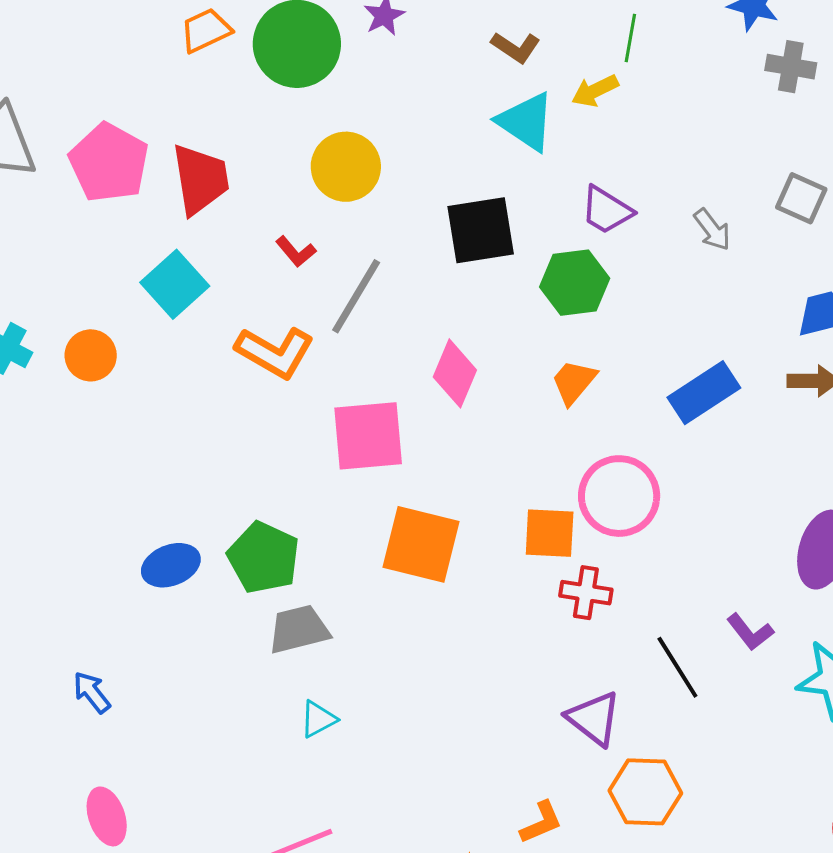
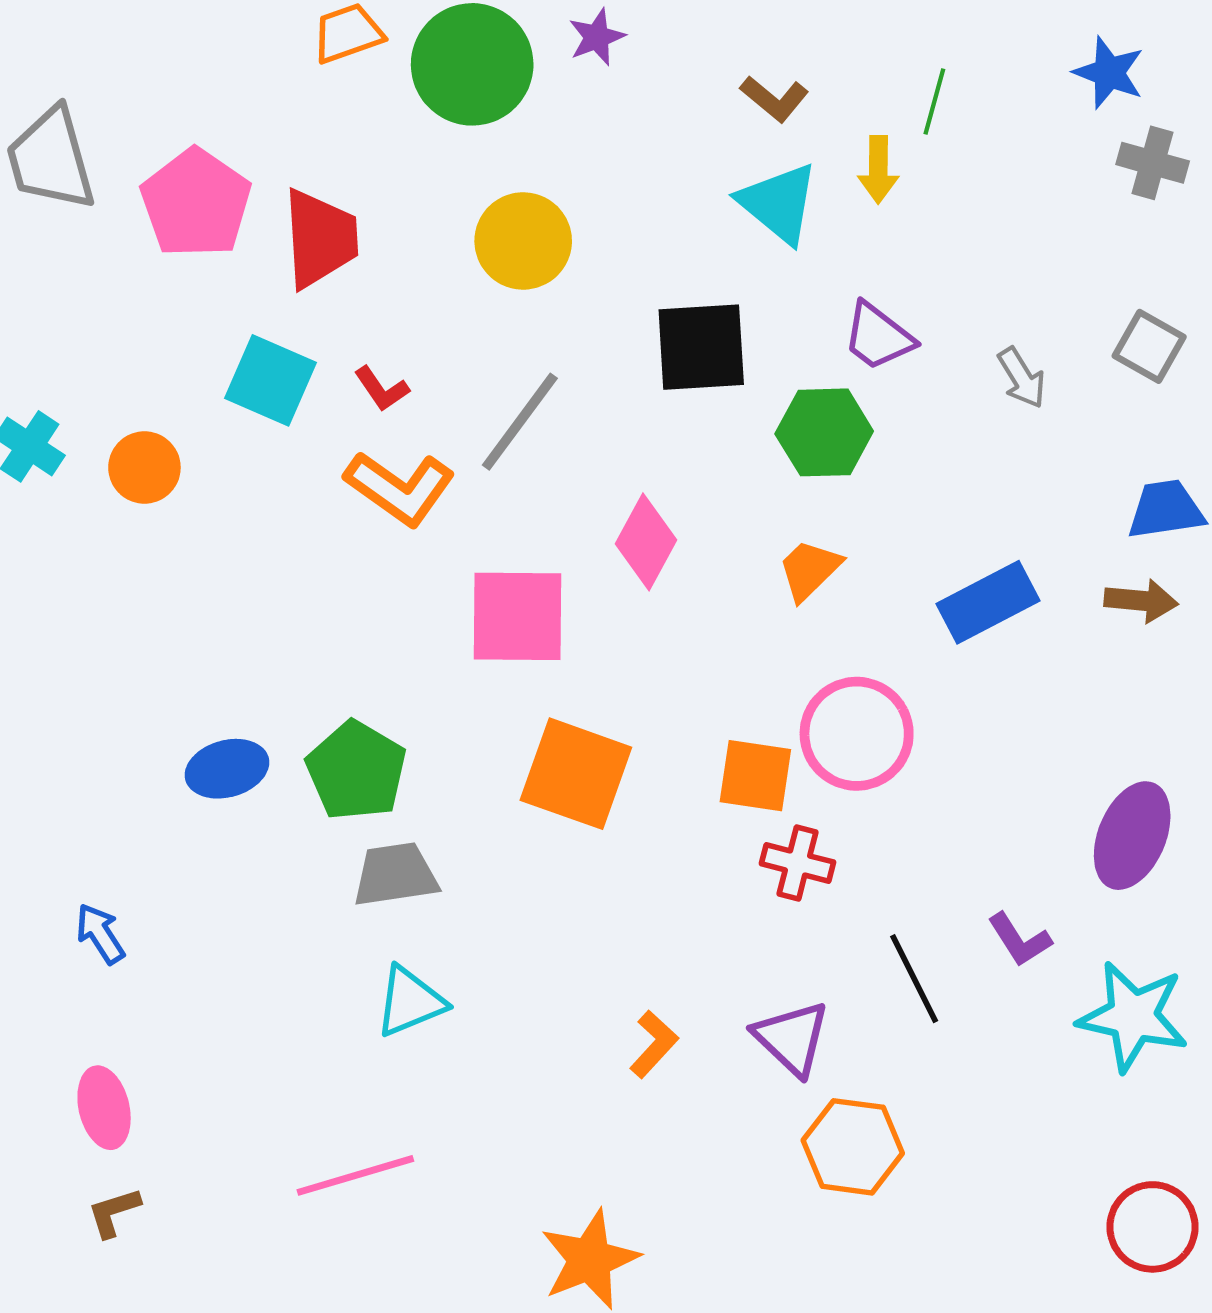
yellow arrow: (595, 91) -> (878, 170), turned -69
red L-shape: (296, 251) -> (382, 389), moved
cyan square: (175, 284) -> (271, 380), turned -30
cyan triangle: (318, 719) -> (410, 1002), size x1.4
orange L-shape: (541, 822) -> (654, 1044), moved, turned -30

